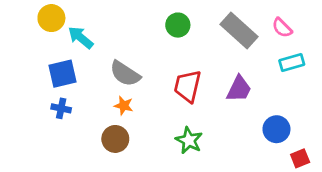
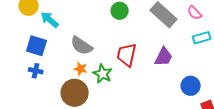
blue square: (63, 74) -> (37, 46), turned 30
brown circle: (115, 139) -> (75, 93), size x1.4
green star: (189, 140) -> (103, 74), moved

